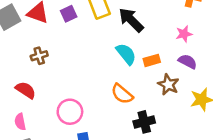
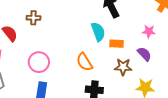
brown cross: (39, 56) -> (33, 18), moved
brown star: (168, 85) -> (123, 67), turned 30

